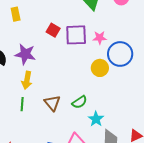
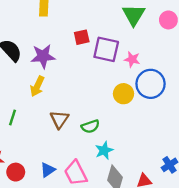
red square: (53, 30) -> (82, 37), turned 32
purple star: (25, 54) -> (43, 56), turned -30
green line: (22, 104) -> (13, 118), moved

